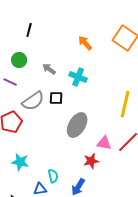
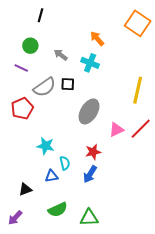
orange arrow: (85, 43) -> (97, 39), moved
pink triangle: (104, 143) -> (116, 130), turned -35
red star: (91, 161) -> (93, 152), moved
cyan star: (20, 162) -> (46, 146), moved

